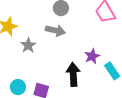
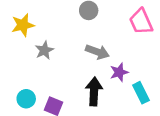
gray arrow: (55, 30) -> (97, 52), moved

